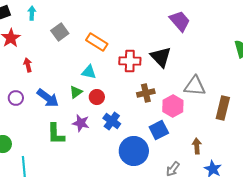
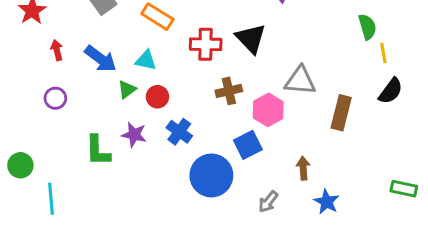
purple circle: (16, 98) -> (55, 98), moved
blue arrow: (48, 98) -> (101, 59), moved

